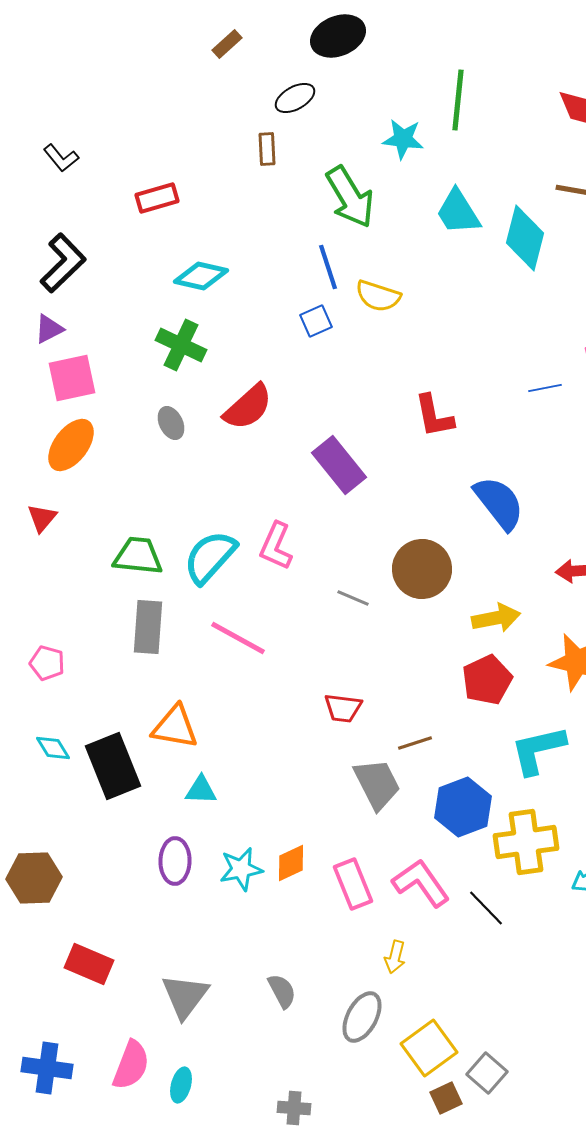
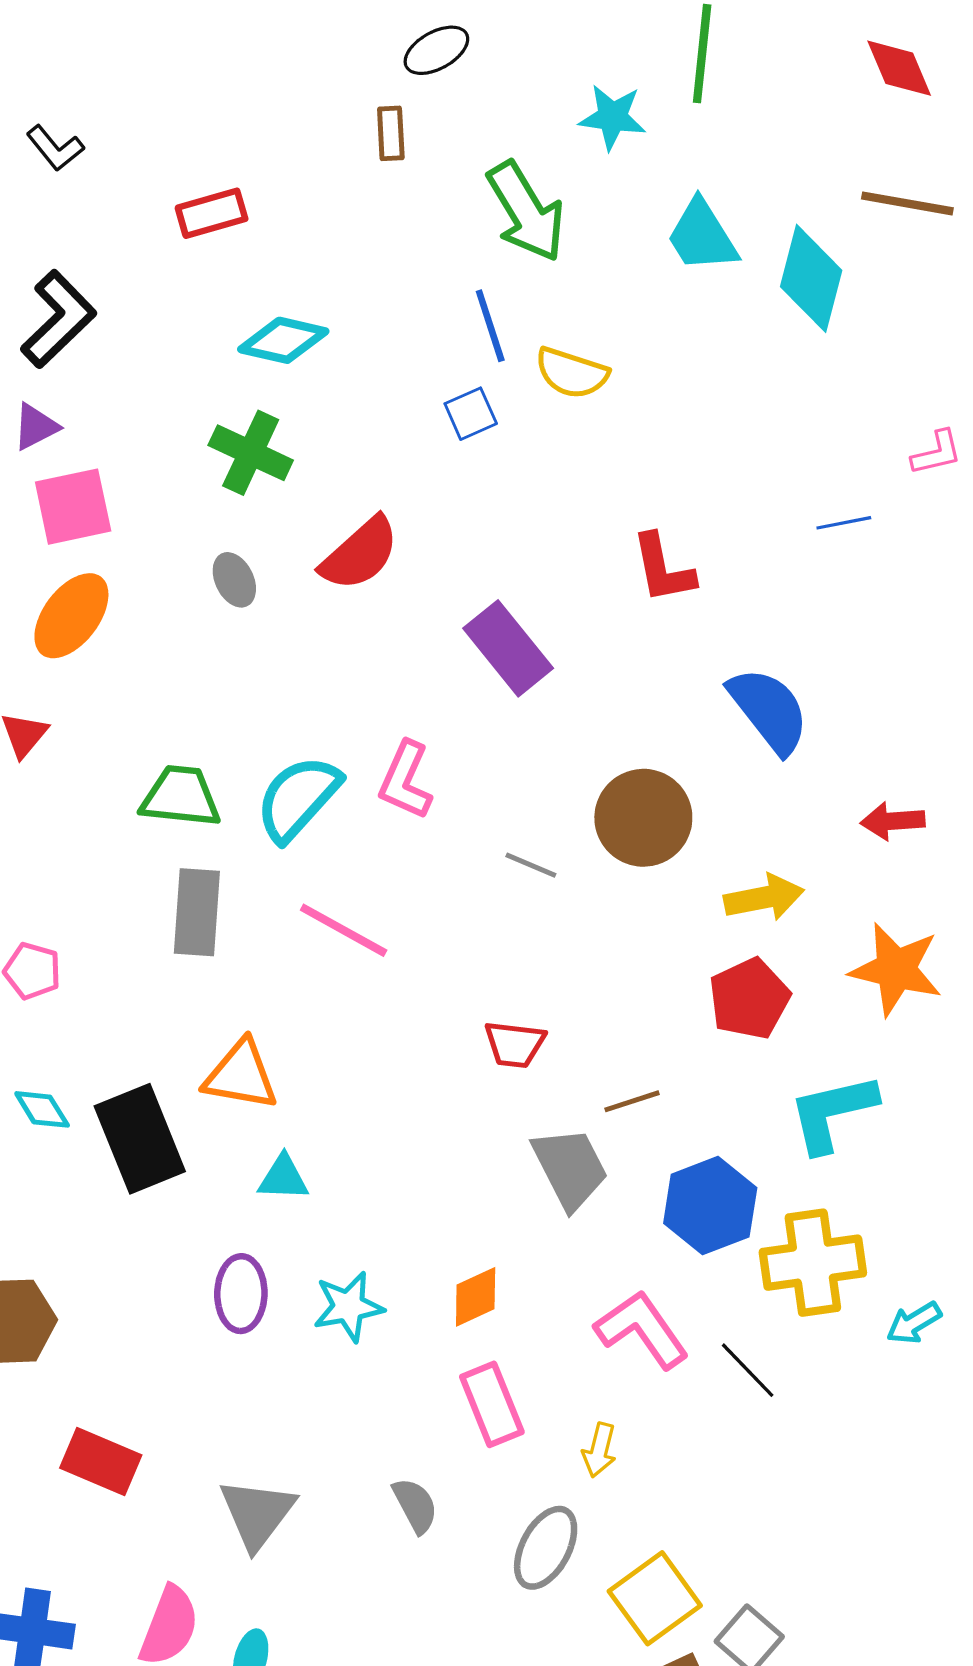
orange diamond: (291, 863) -> (476, 1297), moved
pink rectangle: (353, 884) -> (492, 1404), moved

